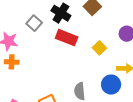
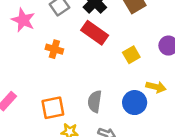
orange cross: (12, 62) -> (54, 49), moved

